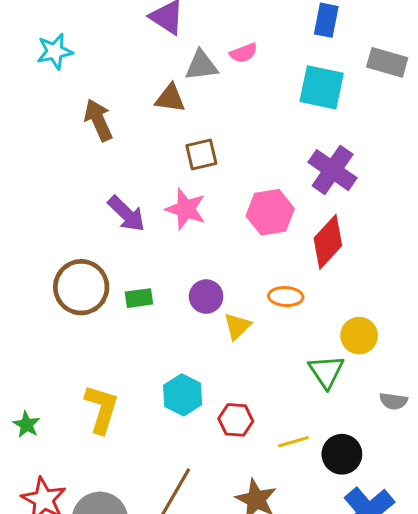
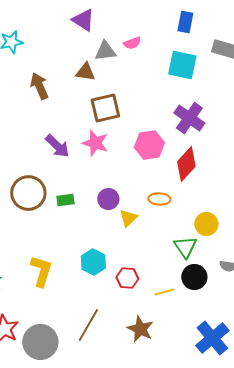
brown square: (201, 154) -> (105, 108), size x1.4
black circle: (342, 454) -> (194, 277), moved

